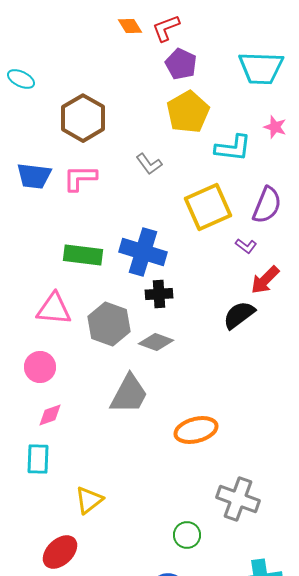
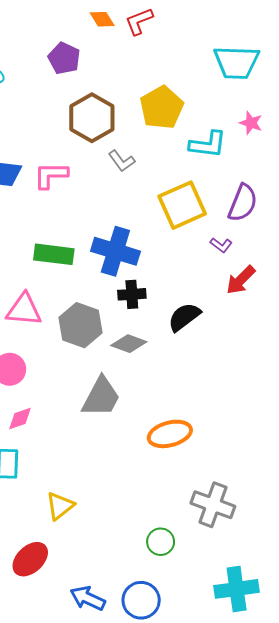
purple pentagon: (181, 64) -> (64, 58), moved
brown hexagon: (83, 118) -> (92, 118), moved
black semicircle: (239, 315) -> (184, 317), moved

